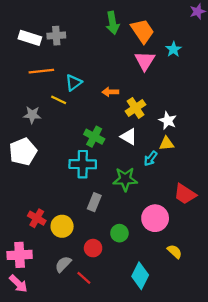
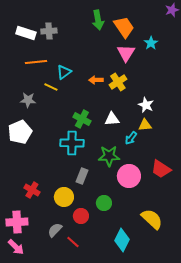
yellow cross: (136, 108) -> (118, 82), moved
white triangle: (129, 137) -> (112, 119), turned -35
pink circle: (155, 218) -> (129, 176), moved
yellow circle: (62, 226) -> (64, 197), moved
yellow semicircle: (175, 252) -> (152, 219), size x1.6

